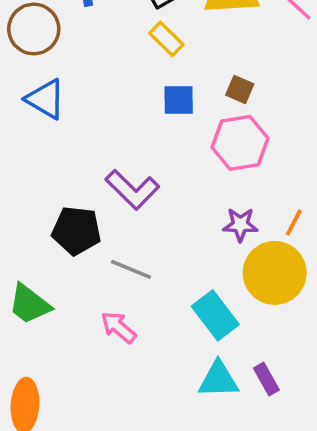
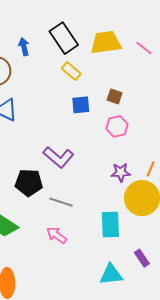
pink hexagon: (240, 143) -> (117, 126), size x0.7
cyan rectangle: (215, 315) -> (110, 224), turned 40
cyan triangle: (218, 380) -> (111, 274), moved

